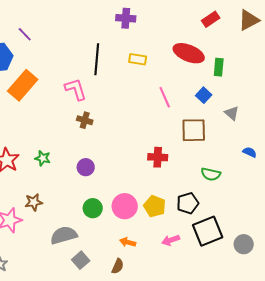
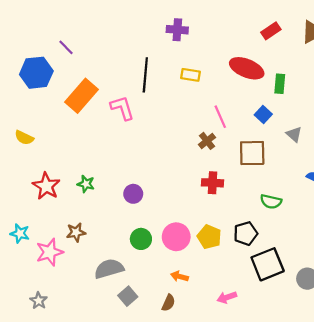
orange rectangle: (23, 85) -> (81, 96), moved
brown cross: (85, 120) -> (207, 141), moved, turned 35
pink arrow: (171, 240) -> (227, 297), moved

